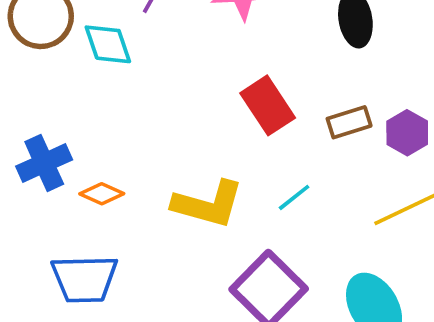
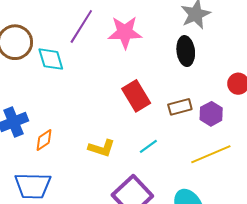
orange diamond: (102, 194) -> (44, 140), turned -60
yellow L-shape: (208, 204) -> (102, 148), size x0.7

